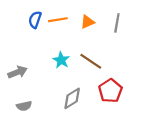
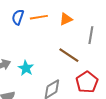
gray line: (117, 23) -> (91, 35), moved
cyan star: (61, 60) -> (26, 68), moved

